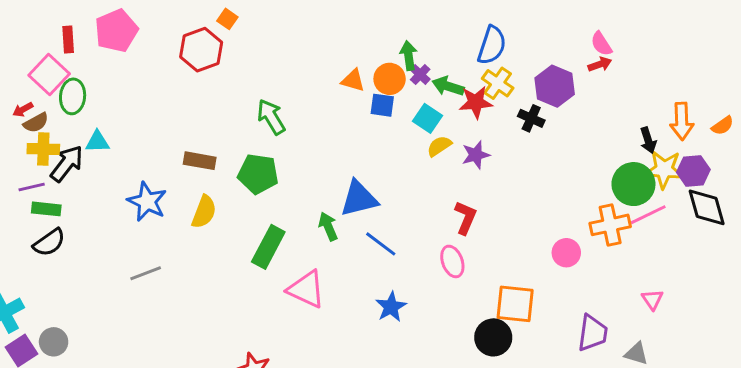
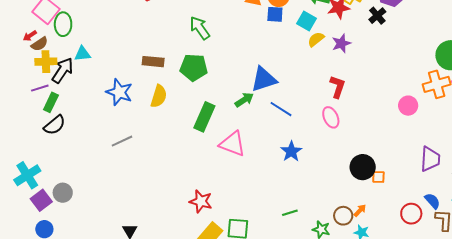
black cross: (531, 118) -> (377, 16), turned 30
green rectangle: (46, 209) -> (51, 102), turned -66
green arrow: (328, 226) -> (244, 100), turned 84
orange square: (515, 304) -> (378, 177), moved, size x0.5

